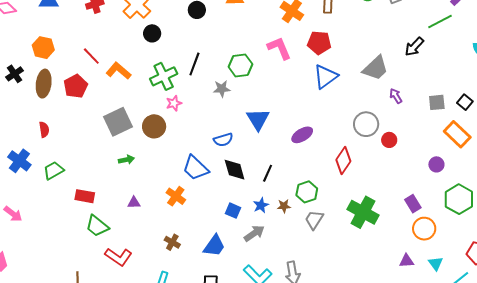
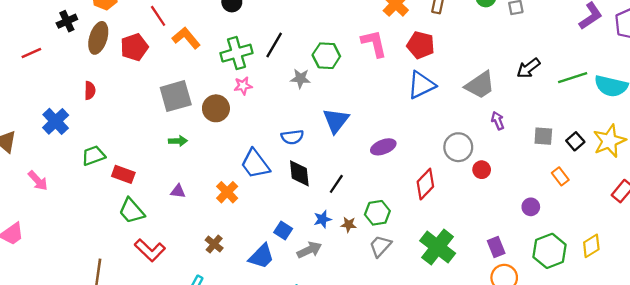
green line: (440, 21) -> (573, 78), moved
orange rectangle: (457, 134) -> (560, 176), size x0.6
green trapezoid: (54, 170) -> (93, 156), moved
blue square: (233, 211) -> (283, 230), moved

